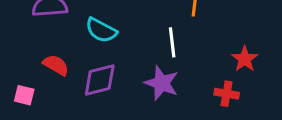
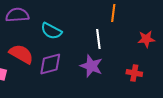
red star: (245, 59) -> (146, 39), moved, turned 30
red semicircle: (56, 65) -> (21, 54), size x1.4

